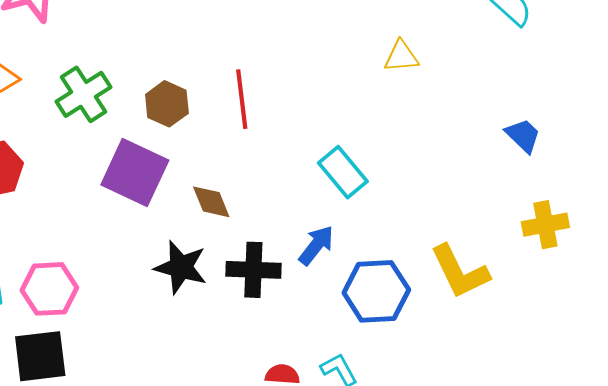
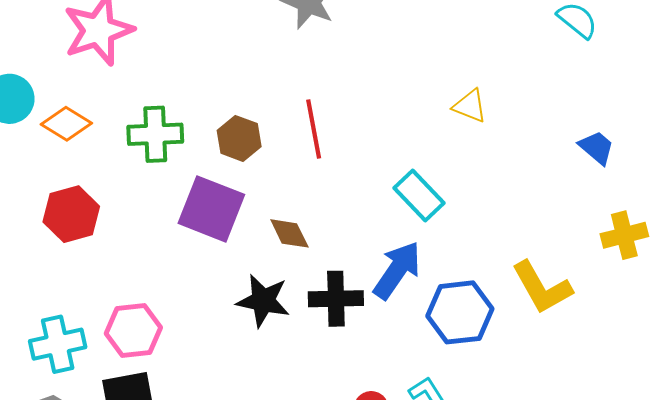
yellow triangle: (401, 57) -> (470, 106), moved, turned 30
green cross: (84, 94) -> (155, 134), turned 34
blue arrow: (316, 245) -> (397, 270), size x1.4

